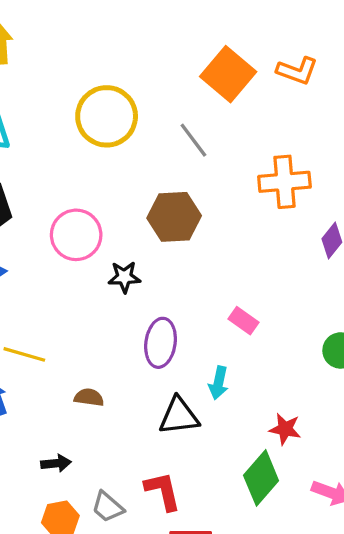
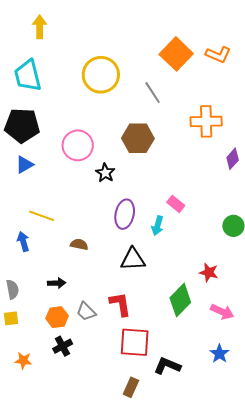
black star: (124, 277) -> (105, 173), turned 30
cyan arrow: (219, 383) -> (157, 226), moved
red star: (285, 429) -> (209, 272), moved

